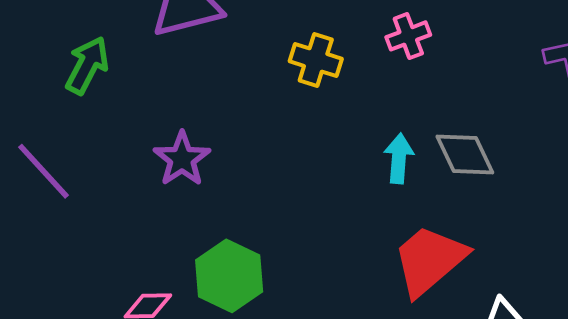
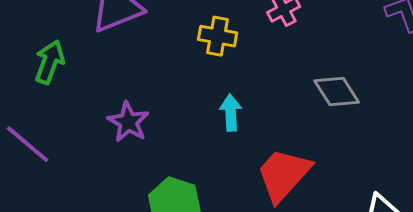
cyan arrow: (399, 158) -> (231, 113), moved
red trapezoid: (429, 260) -> (284, 175), moved

